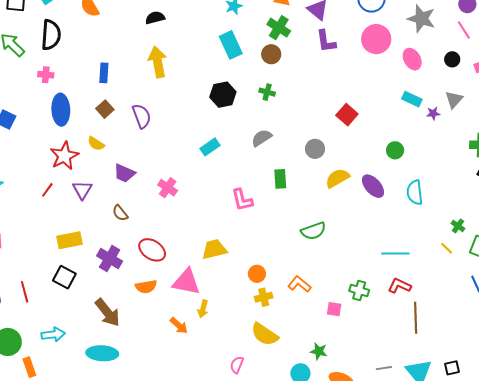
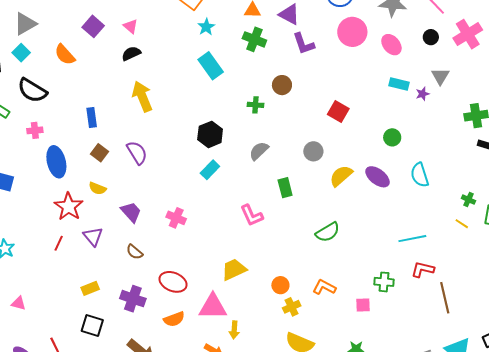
black semicircle: (51, 35) -> (32, 90), turned 128
brown circle: (271, 54) -> (282, 85), moved
black hexagon: (223, 95) -> (210, 134), moved
purple trapezoid: (124, 173) -> (131, 212), turned -145
yellow rectangle: (70, 240) -> (90, 288), size x0.7

